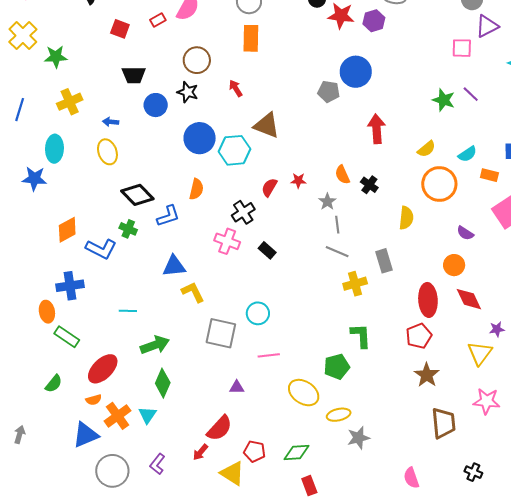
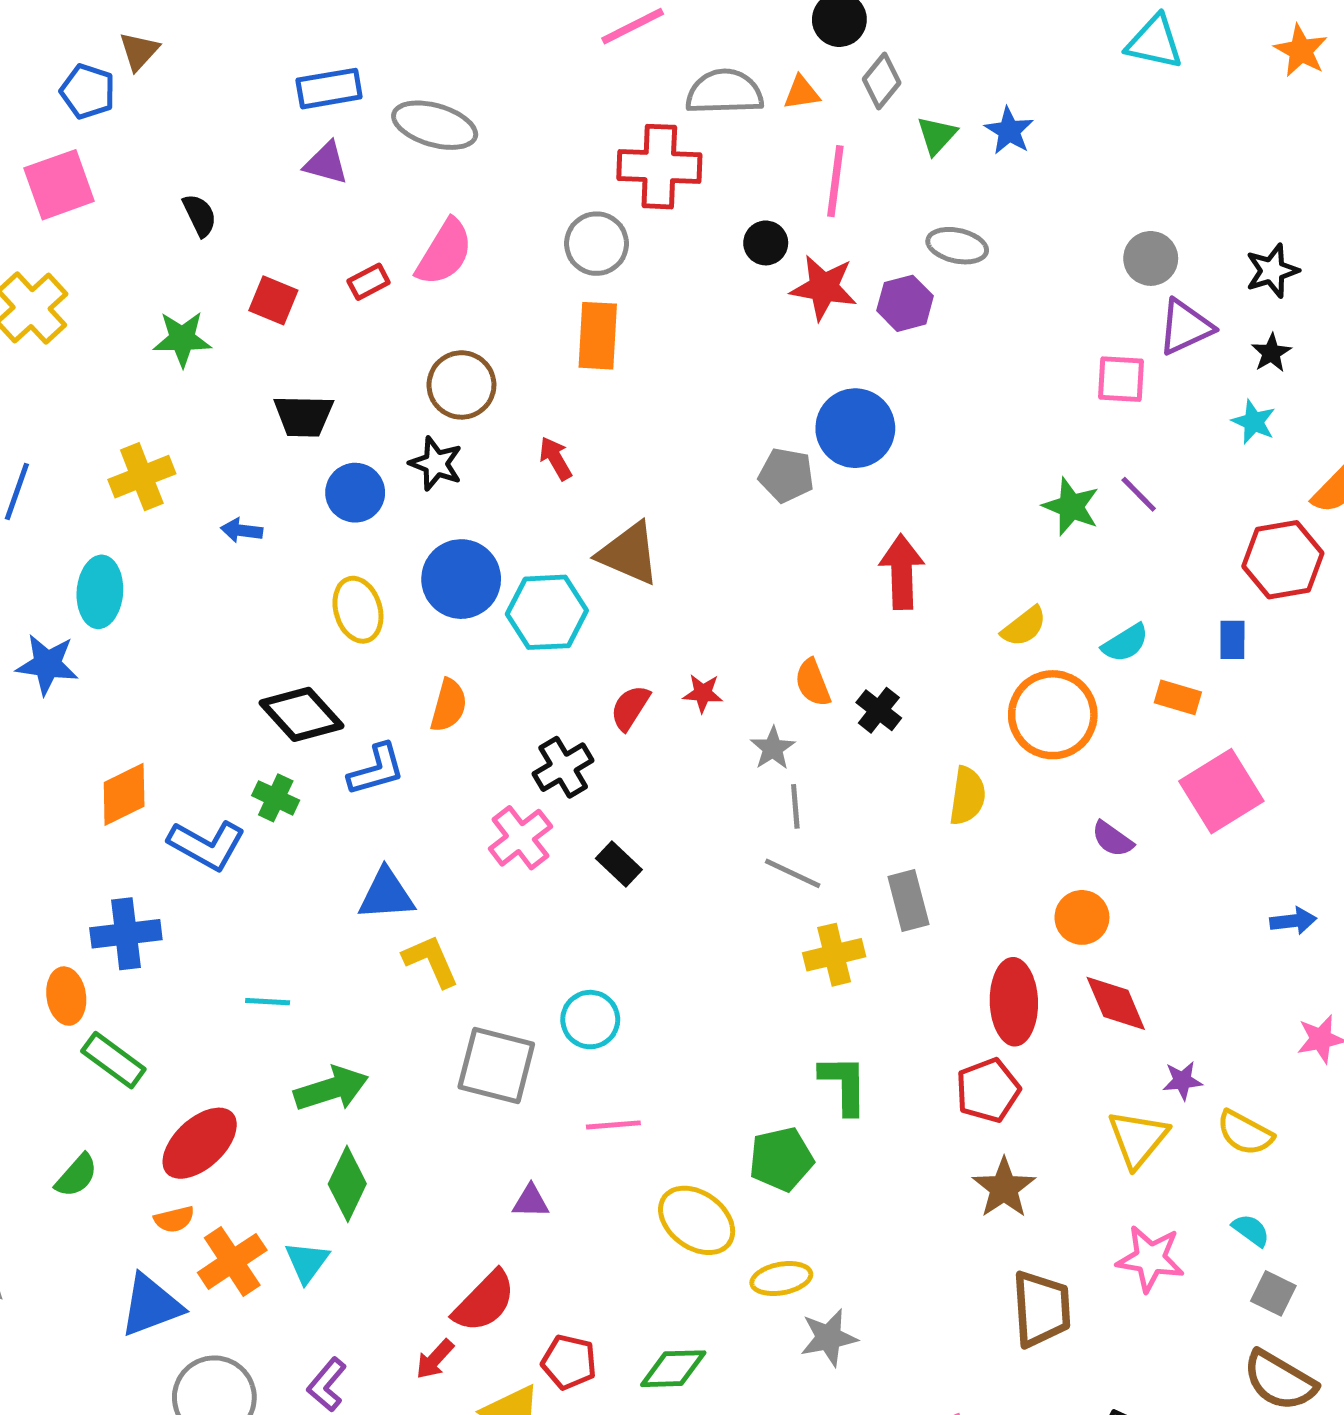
green star: (56, 57) -> (182, 339), moved
yellow ellipse: (107, 152) -> (358, 610), moved
pink cross: (227, 241) -> (520, 838), turned 30

